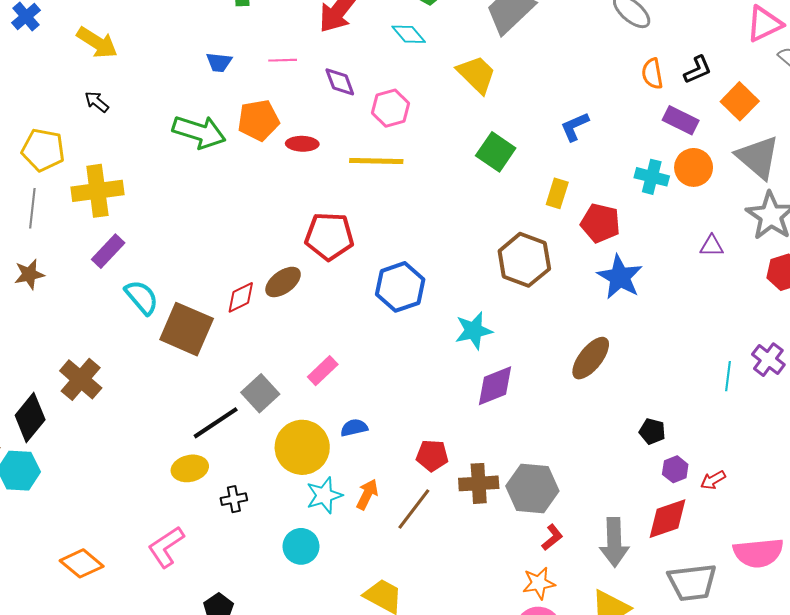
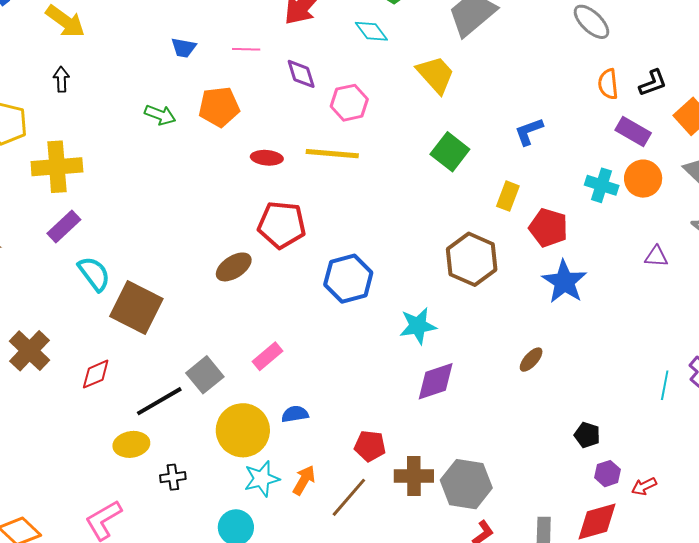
black arrow: (97, 102) -> (61, 79), turned 45
green arrow: (199, 132) -> (160, 115), size x0.6
red ellipse: (302, 144) -> (267, 158), moved
red diamond: (241, 297) -> (96, 374), moved
brown ellipse: (591, 358) -> (531, 360), size x0.6

